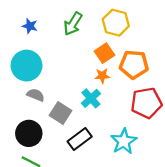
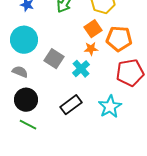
gray semicircle: (36, 95) -> (20, 72), moved
gray square: (60, 113) -> (54, 59), moved

